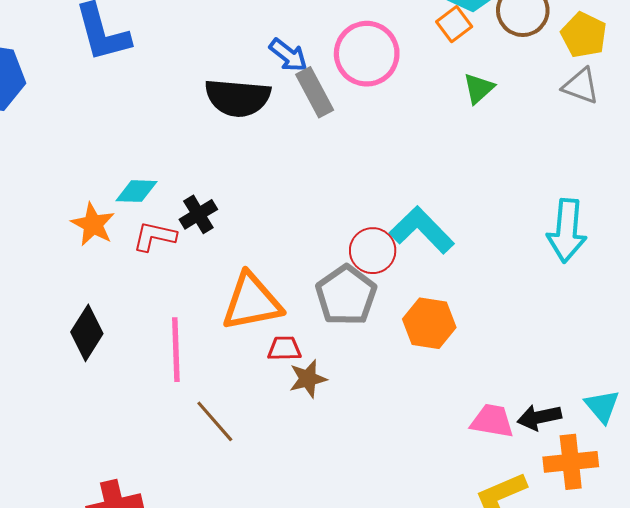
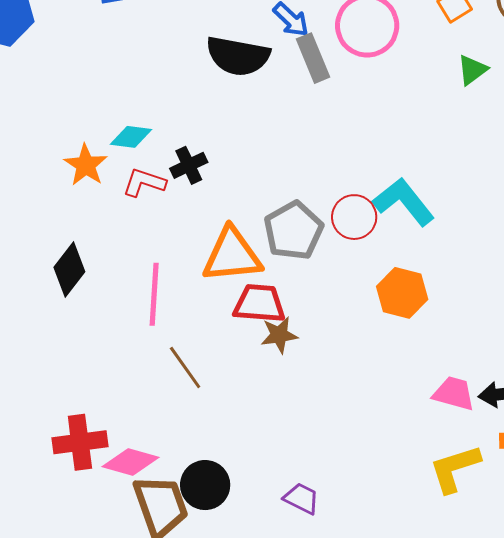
gray pentagon: (346, 295) -> (293, 231), moved
red trapezoid: (284, 349) -> (259, 304), size x1.6

